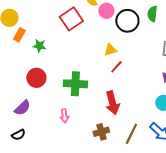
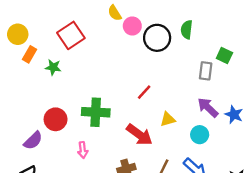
red square: (71, 19) -> (71, 35), moved
yellow triangle: (110, 50) -> (168, 119), moved
red circle: (36, 78) -> (56, 119), moved
red arrow: (112, 103) -> (139, 135), turned -40

